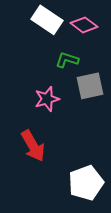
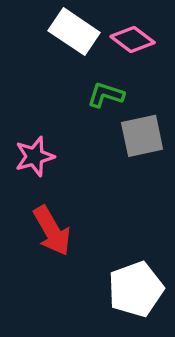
pink star: (47, 99) -> (35, 156), moved

